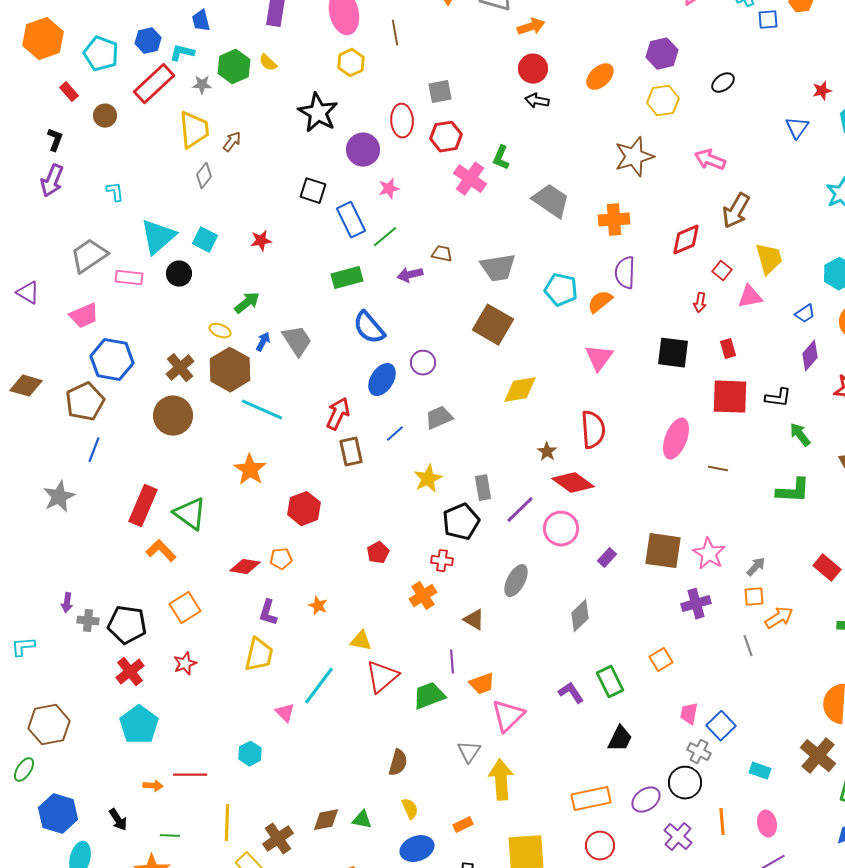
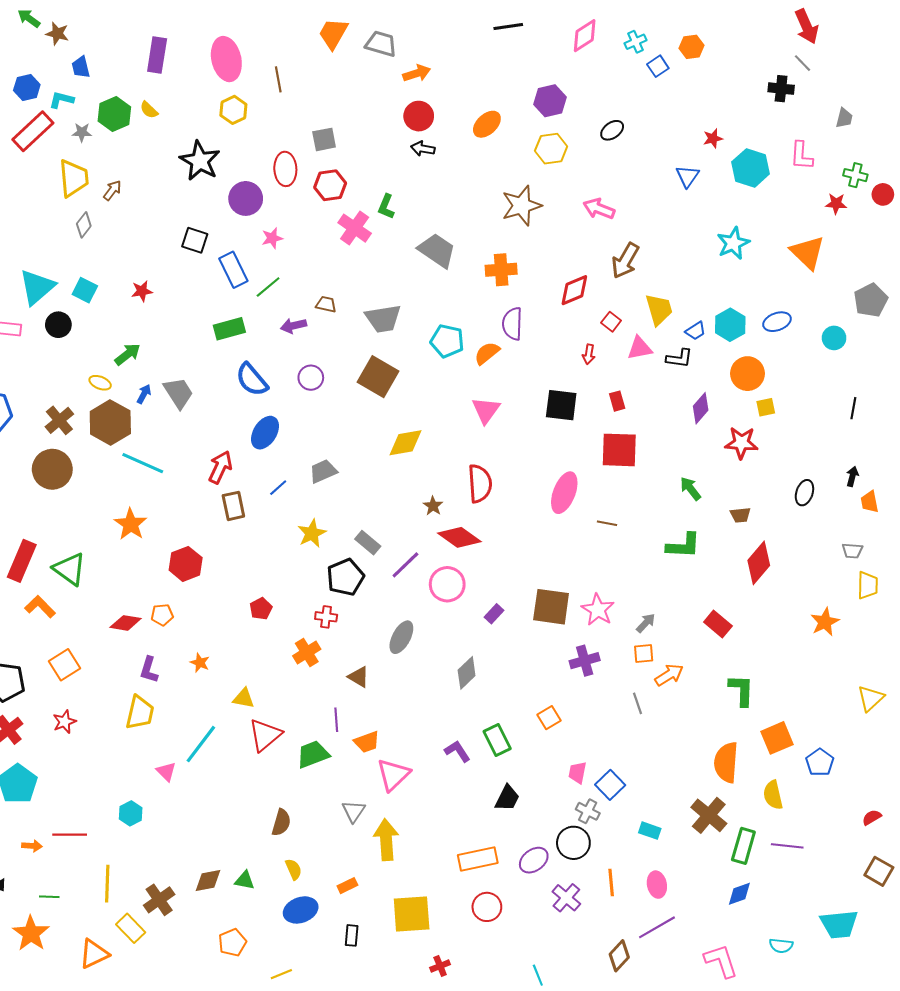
blue square: (768, 20) -> (658, 66), turned -30
blue trapezoid: (805, 314) -> (696, 331), moved
purple circle: (423, 363) -> (311, 378), moved
black L-shape: (778, 398) -> (679, 358), moved
gray rectangle: (483, 488) -> (368, 543), turned -40

